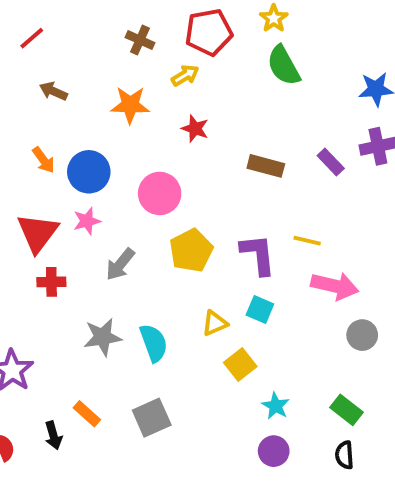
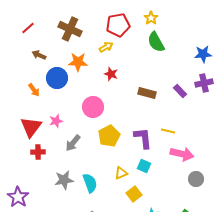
brown cross: (140, 40) -> (70, 29), moved, size x1.6
blue circle: (89, 172) -> (57, 78), moved

